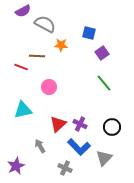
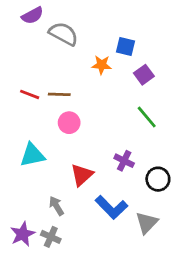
orange star: (61, 45) -> (102, 65), moved
brown line: (37, 56) -> (59, 94), moved
purple cross: (80, 124) -> (124, 161), moved
gray cross: (65, 168) -> (51, 237), moved

